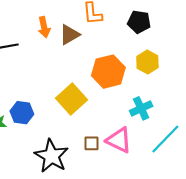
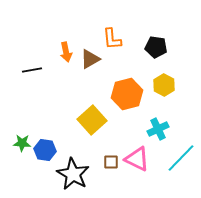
blue hexagon: (22, 113) -> (45, 150), moved

